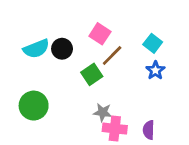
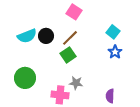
pink square: (100, 34) -> (74, 12), moved
brown line: (112, 55) -> (70, 38), moved
pink cross: (115, 129) -> (60, 95), moved

